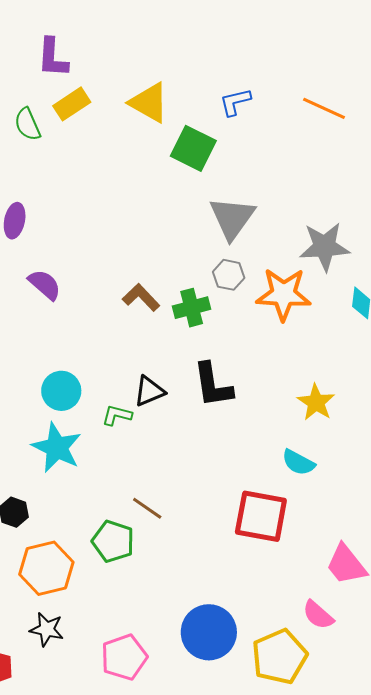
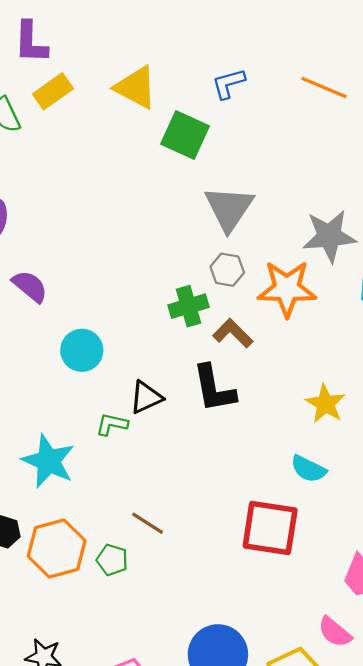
brown L-shape: (141, 298) -> (233, 333), moved
cyan circle: (61, 391) -> (82, 350), moved
green pentagon: (113, 541) -> (112, 560), size x0.7
orange hexagon: (46, 568) -> (57, 548), moved

